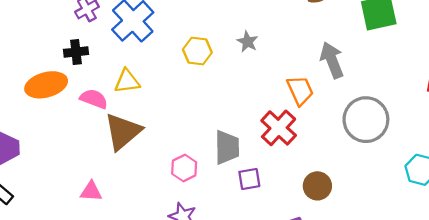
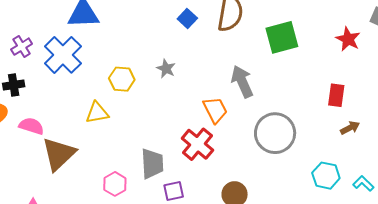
yellow triangle: (127, 81) -> (97, 113), moved

